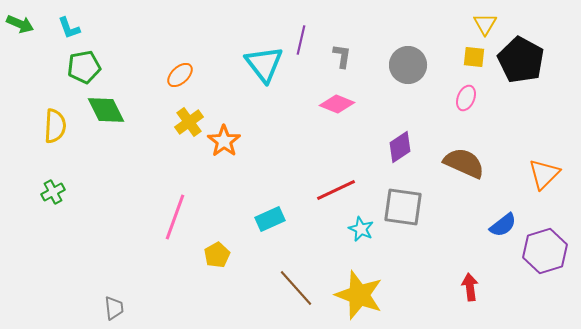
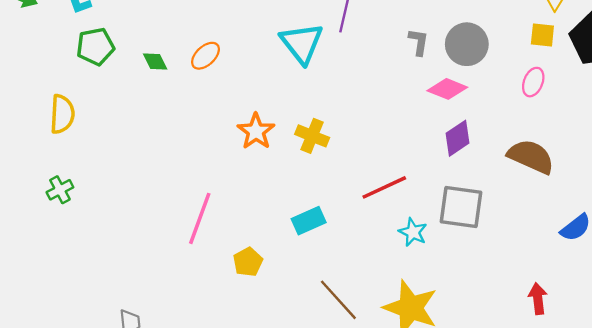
gray L-shape: (342, 56) -> (419, 42), moved
pink diamond: (337, 104) -> (447, 89), moved
green diamond: (106, 110) -> (155, 61), moved, size x0.6
yellow cross: (189, 122) -> (312, 136), moved, turned -32

